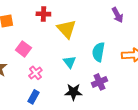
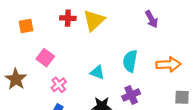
yellow triangle: (66, 29) -> (94, 20), moved, turned 30
cyan triangle: (69, 62) -> (97, 72), turned -32

